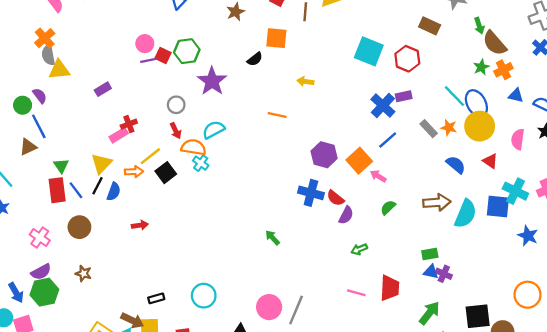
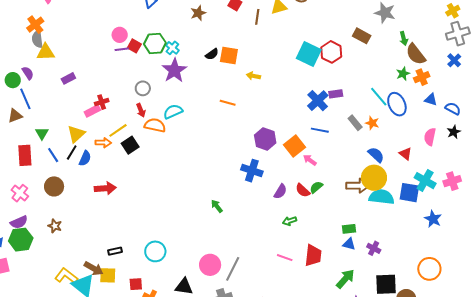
orange square: (276, 38) -> (229, 55), moved
red hexagon: (407, 59) -> (331, 52), moved
purple rectangle: (103, 89) -> (68, 78), moved
yellow circle: (480, 126) -> (374, 178), moved
blue line: (388, 140) -> (320, 130), turned 48
cyan cross: (201, 163) -> (172, 48), moved
red rectangle: (57, 190) -> (25, 155), moved
red semicircle: (335, 198) -> (303, 190), moved
cyan semicircle: (466, 214) -> (382, 197), turned -110
red arrow: (140, 225) -> (105, 188), size x1.5
purple cross: (444, 274) -> (374, 248), moved

